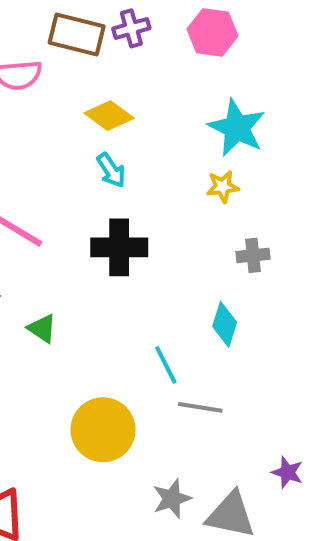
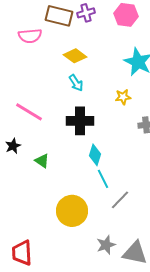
yellow star: (223, 186) -> (123, 97), moved
cyan diamond: (225, 324) -> (95, 155), moved
gray line: (200, 407) -> (120, 200), turned -55

